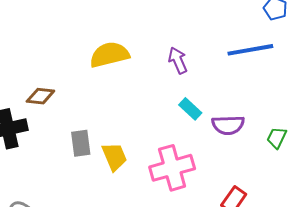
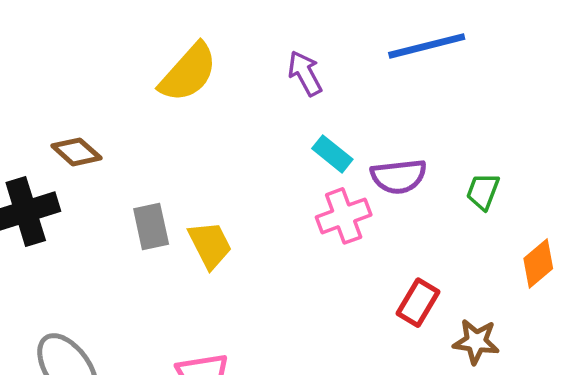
yellow semicircle: (109, 55) -> (188, 73), turned 150
brown diamond: (40, 96) -> (76, 152), turned 40
pink cross: (172, 168) -> (344, 216), moved, size x0.7

